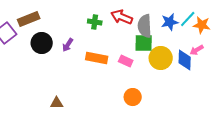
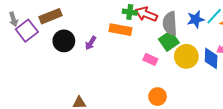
green cross: (95, 22) -> (130, 12), moved
green square: (144, 43) -> (169, 41), turned -36
orange rectangle: (97, 58) -> (120, 30), moved

